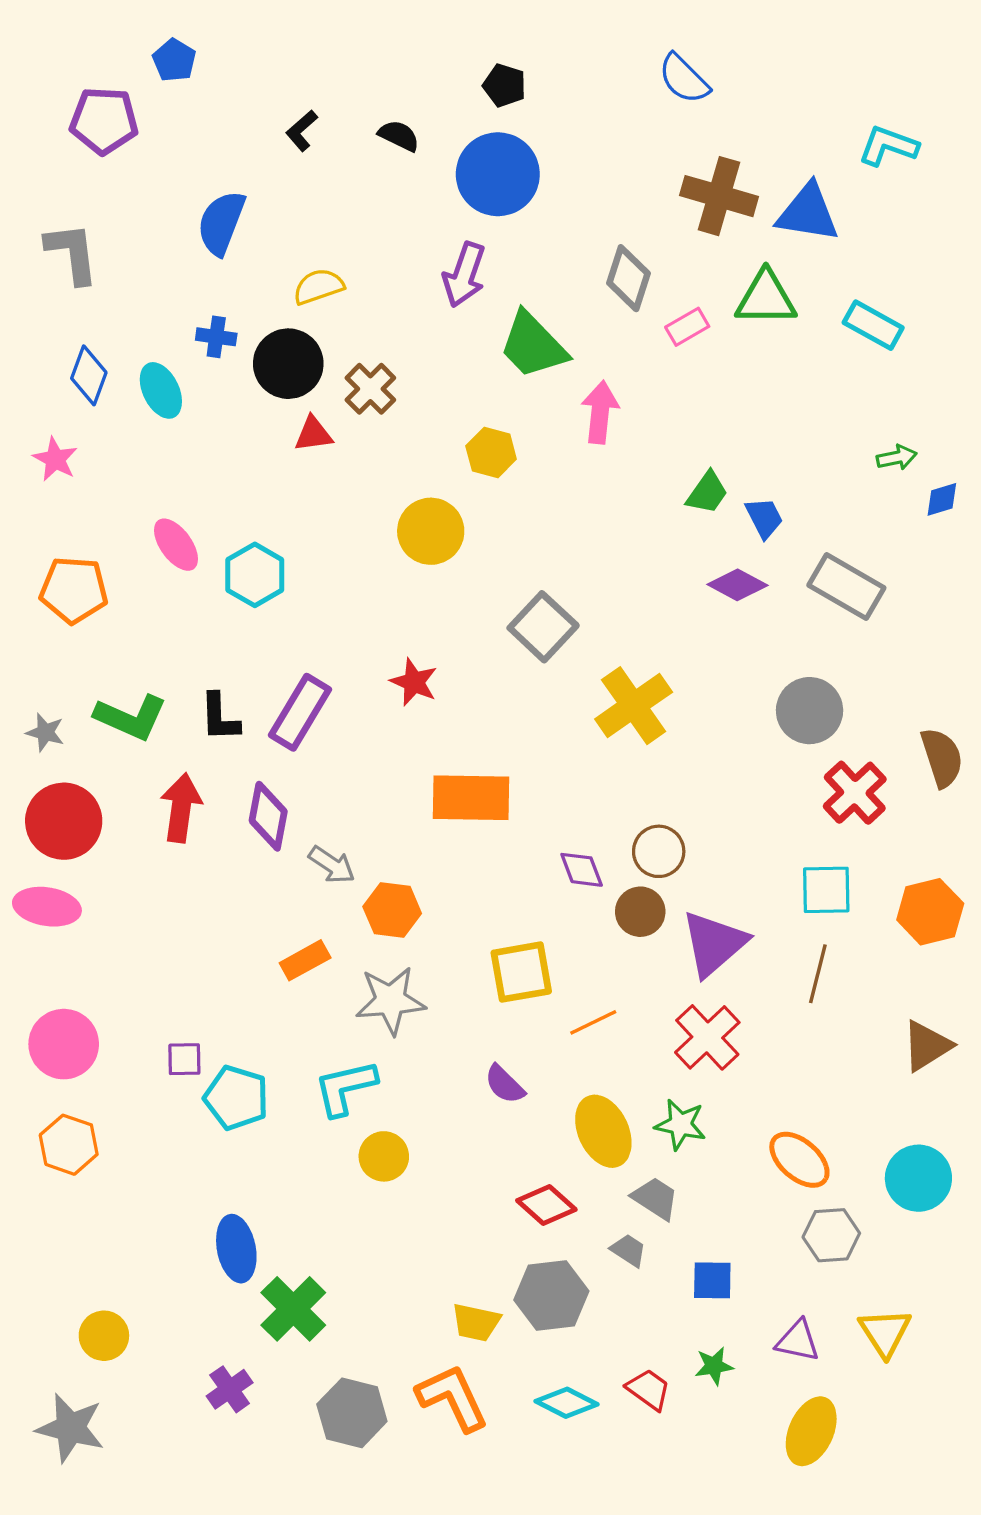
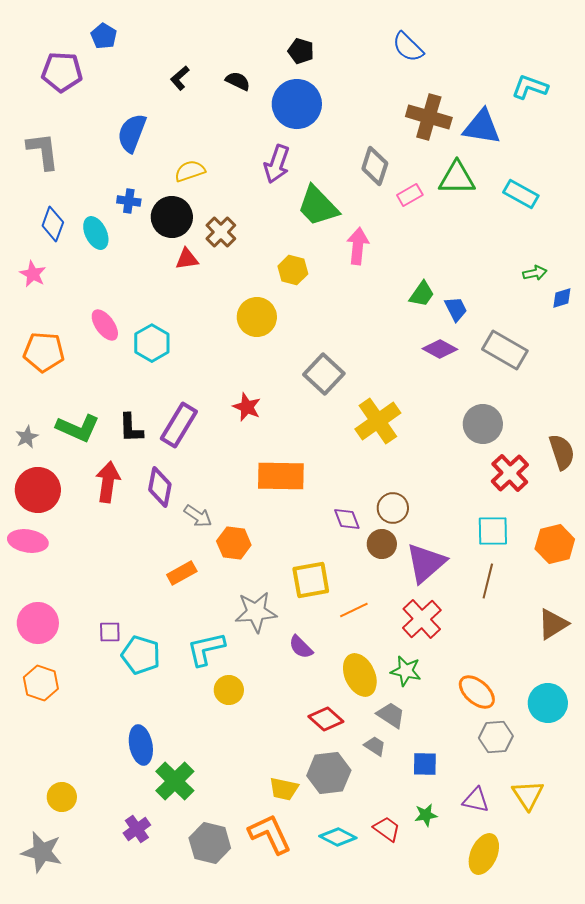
gray star: (45, 732) -> (27, 437), turned 30
gray star: (391, 1001) -> (256, 612), moved

